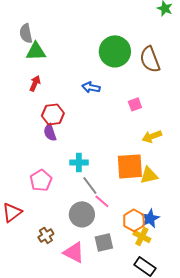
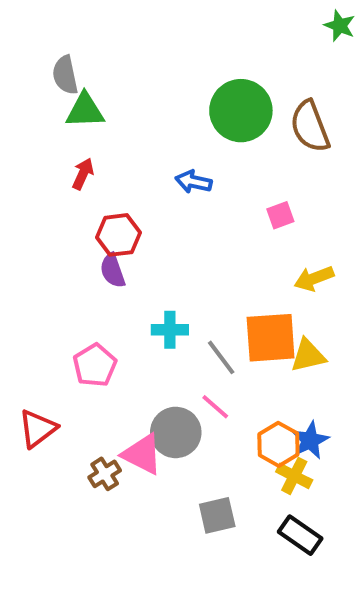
gray line: (90, 185) -> (221, 357), moved
gray square: (104, 242) -> (217, 515), moved
pink triangle: (74, 252) -> (142, 454), moved

